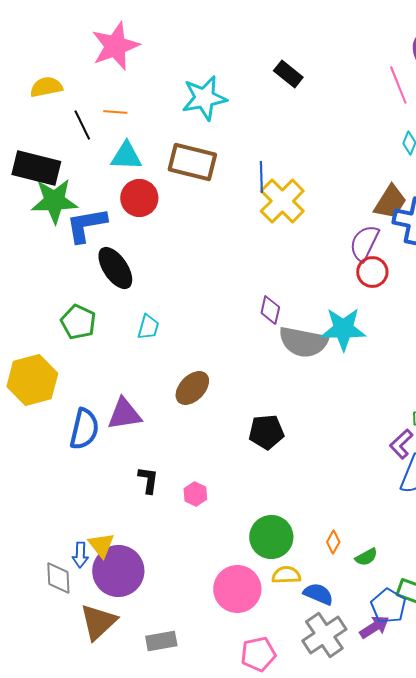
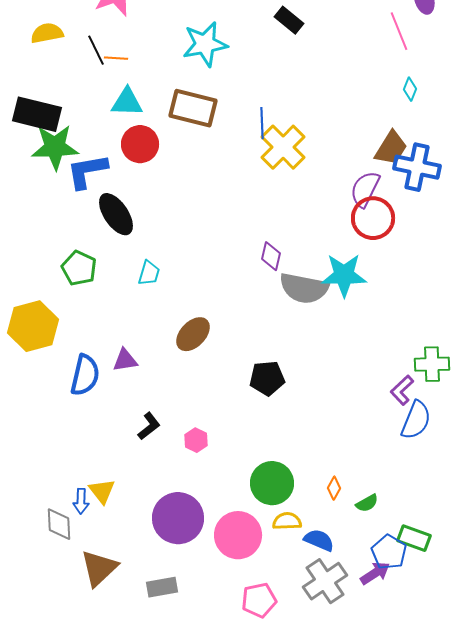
black line: (82, 125) -> (96, 50), moved
red circle: (372, 272) -> (373, 218), size x1.4
purple triangle: (124, 414) -> (125, 360), size x0.7
black L-shape: (148, 480) -> (149, 426), turned 44
purple circle: (118, 571) -> (178, 518), moved

